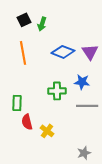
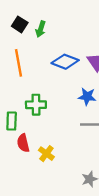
black square: (24, 20) -> (20, 24), turned -32
green cross: (57, 91) -> (36, 105), moved

